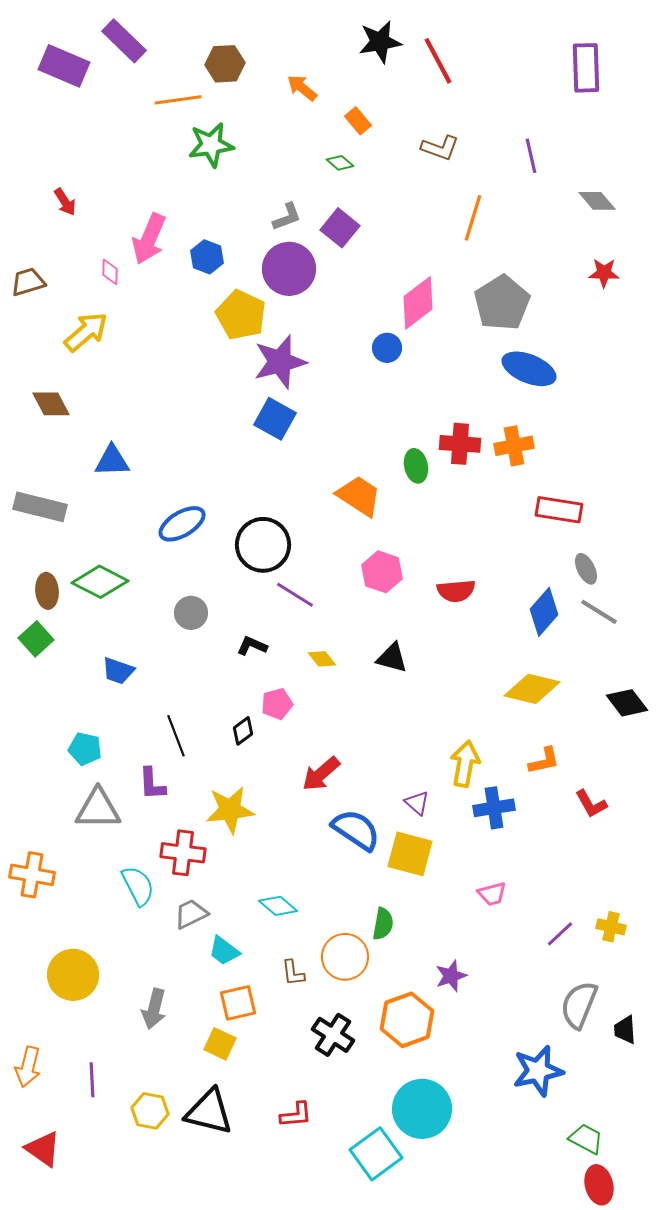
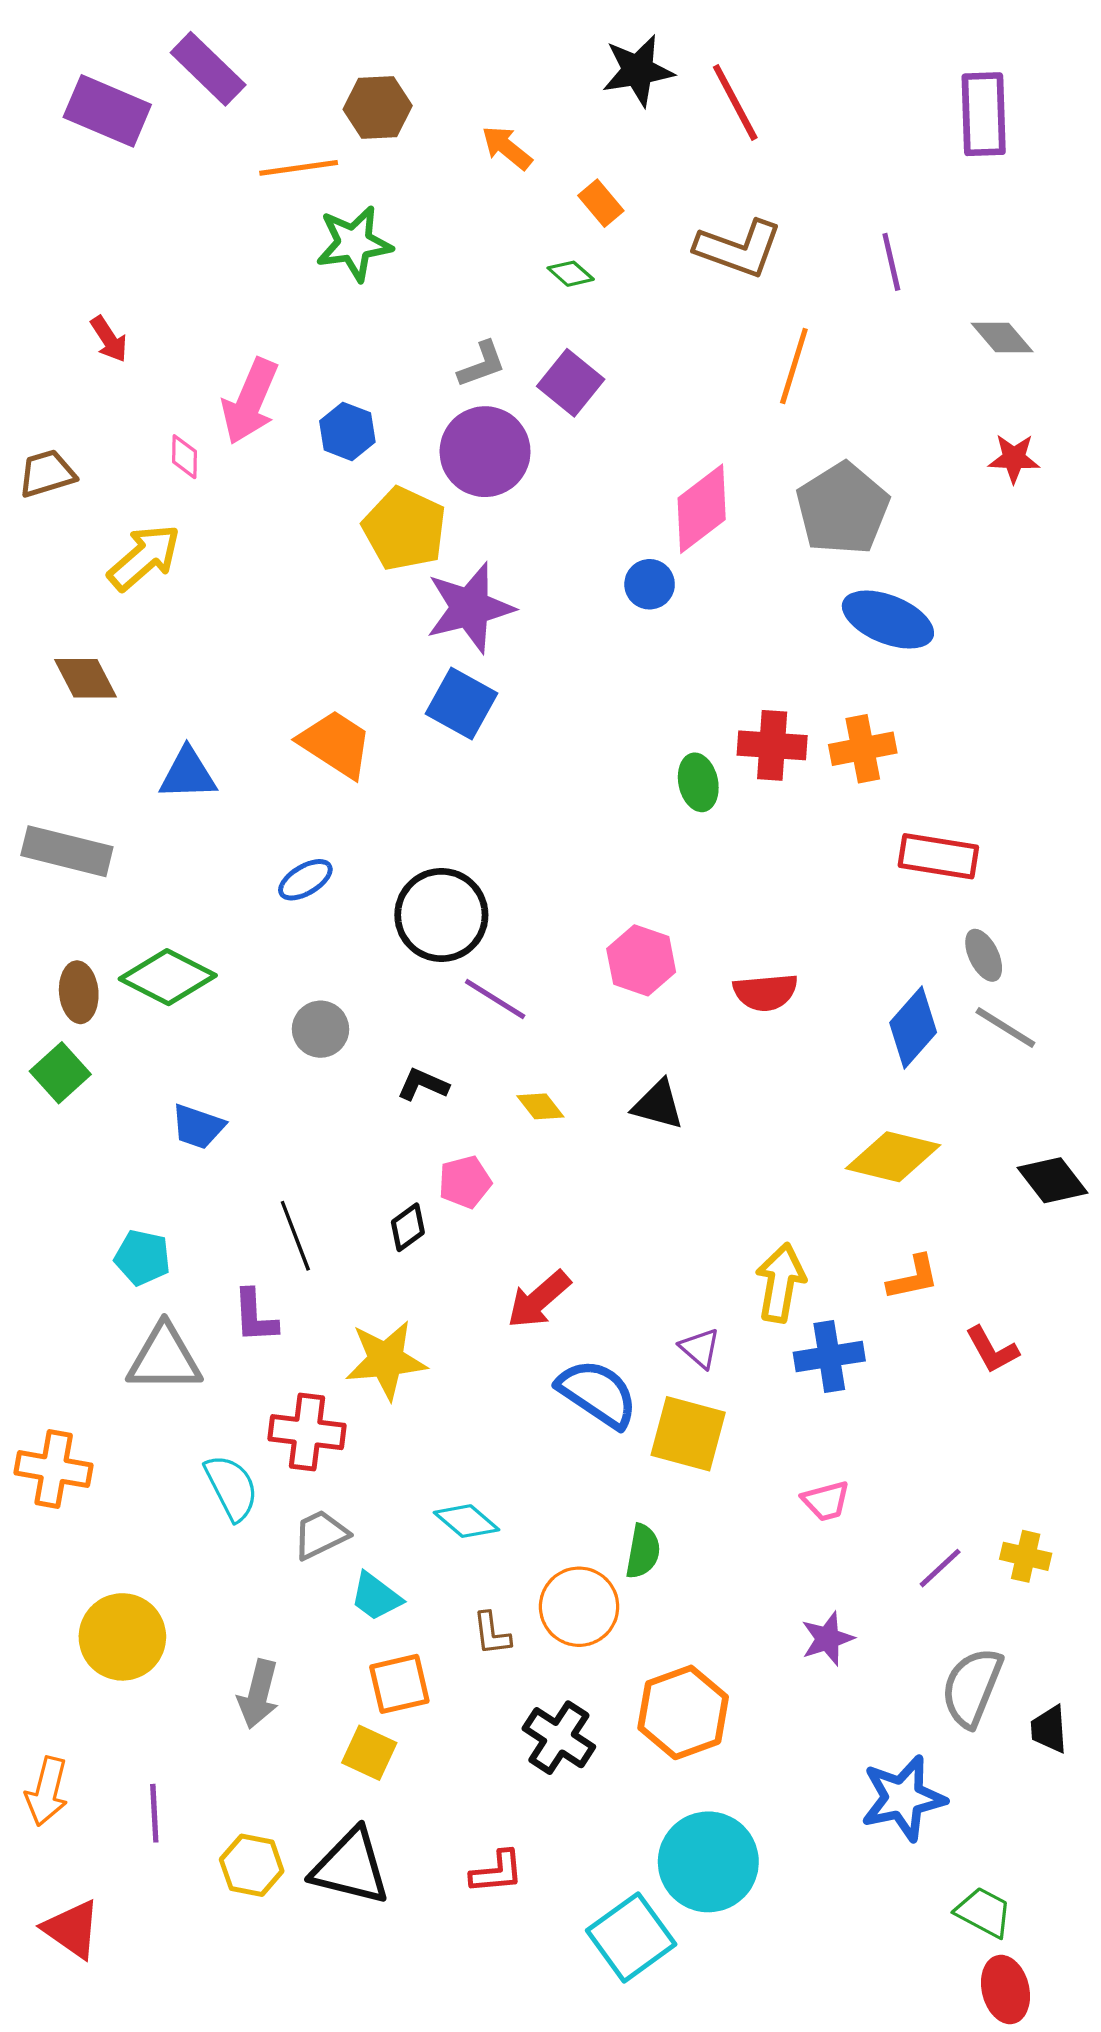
brown L-shape: (440, 148) -> (739, 248), size x1.4
orange trapezoid: (359, 496) -> (336, 744), moved
blue ellipse: (182, 524) -> (305, 880), size x0.7
purple star: (451, 976) -> (828, 1639), moved

